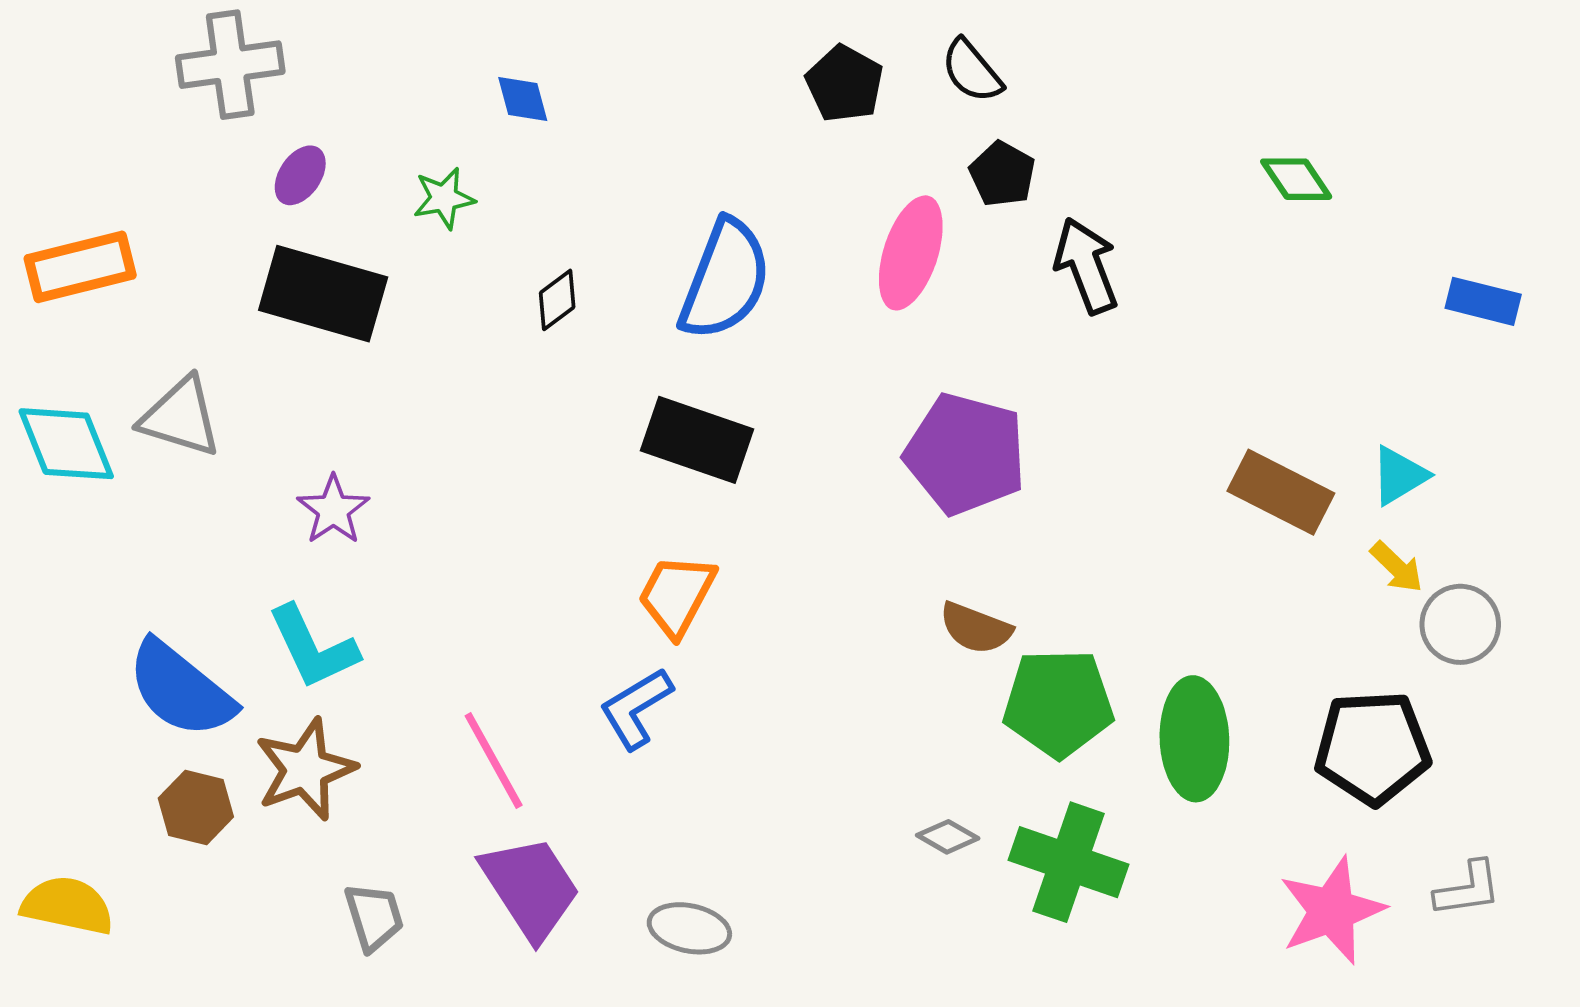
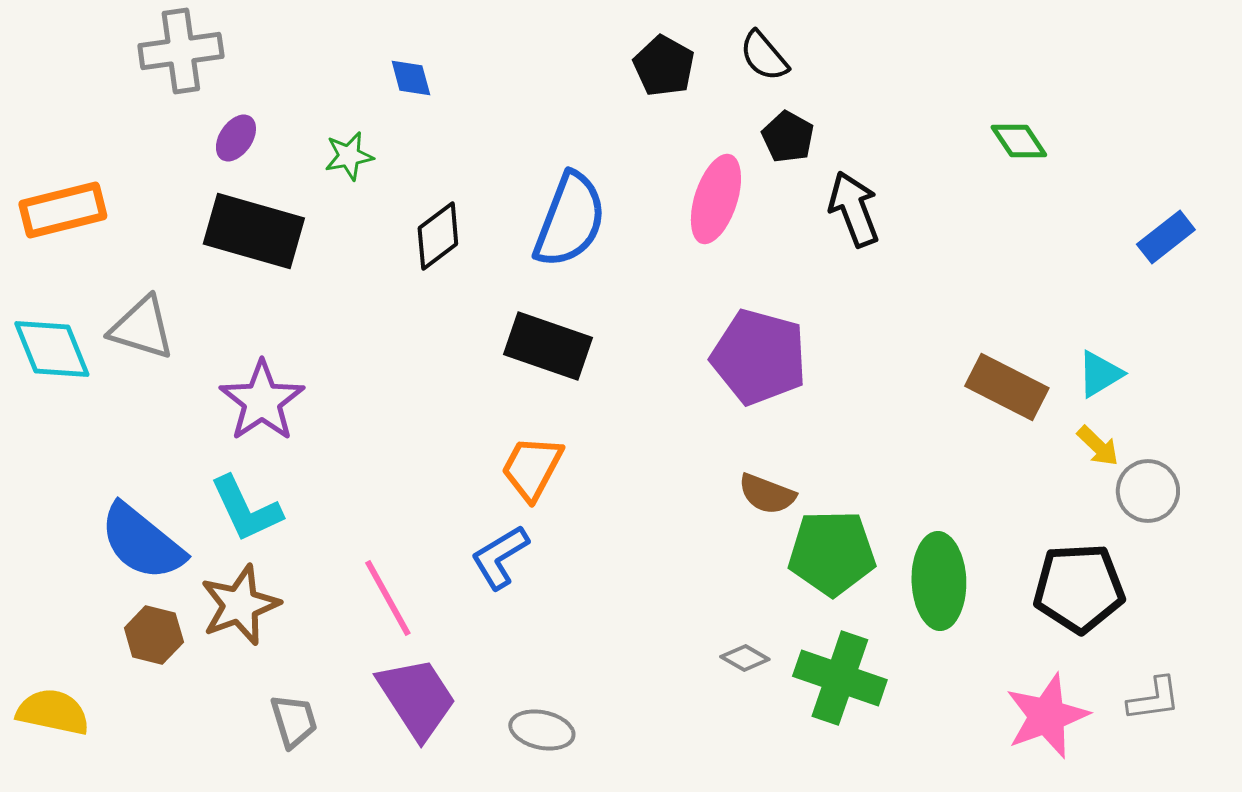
black diamond: (557, 300) -> (438, 236), size x1.4
blue rectangle: (1483, 301) -> (1166, 237), turned -52
purple star: (333, 510) -> (262, 401), size x1.5

